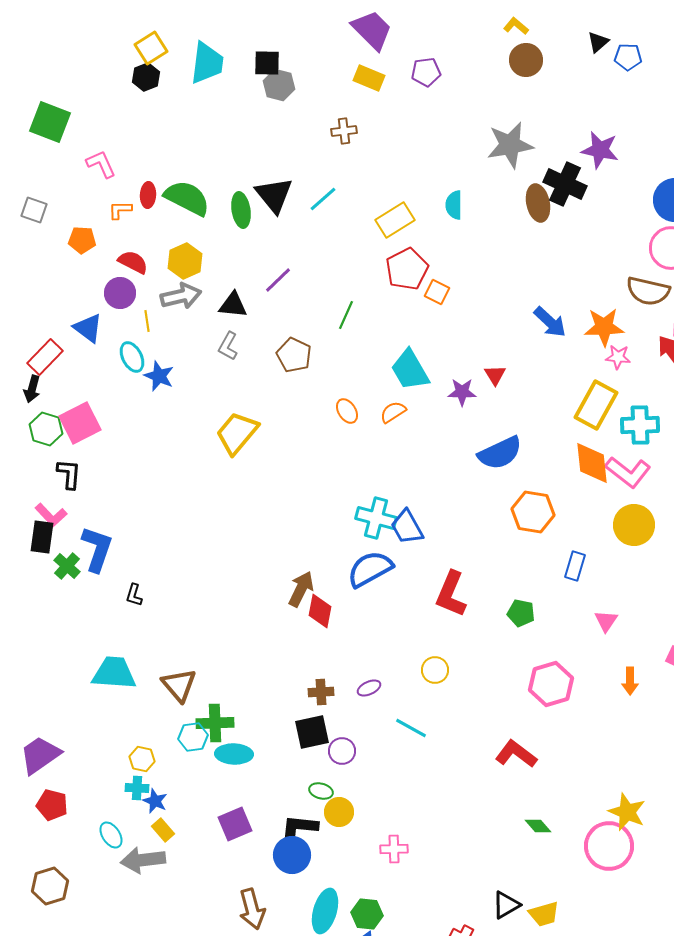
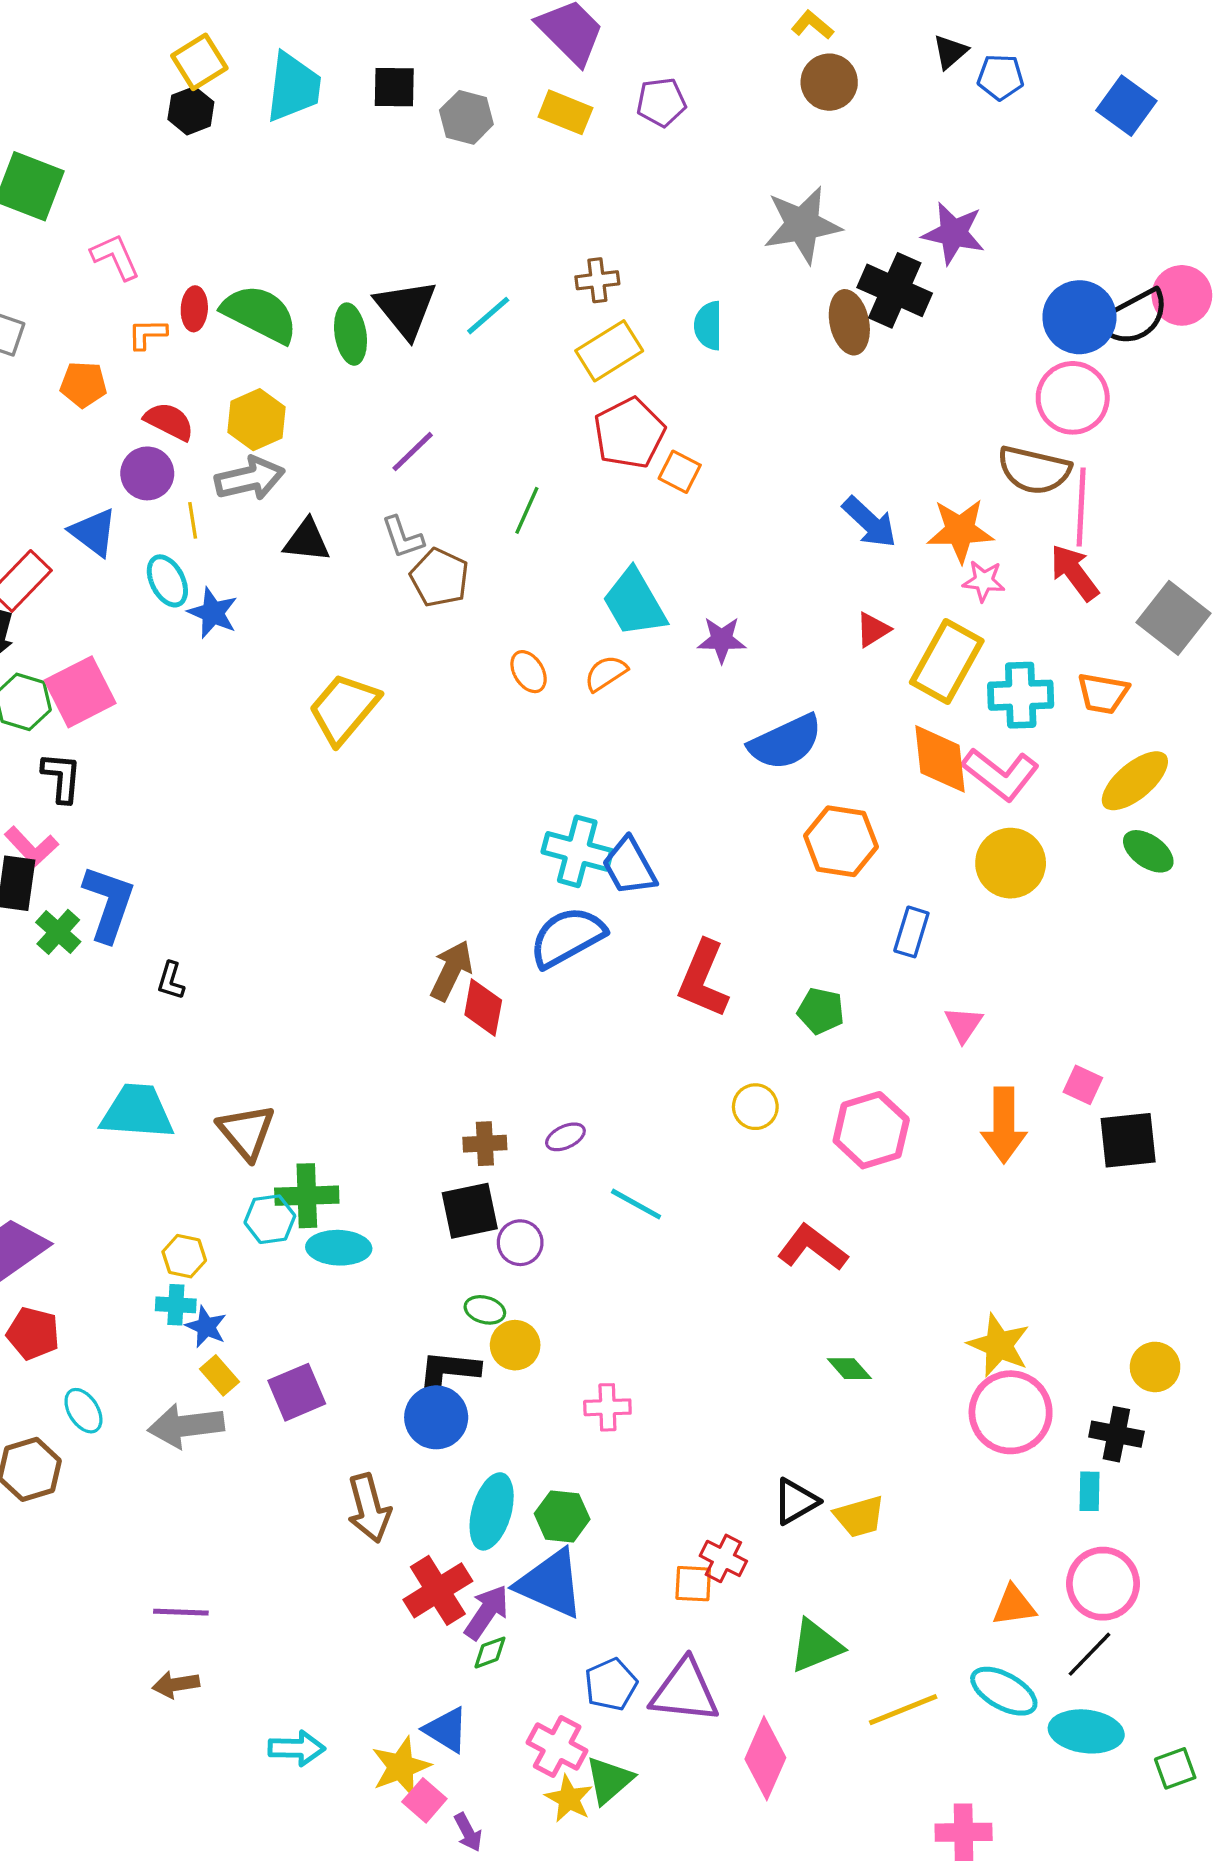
gray hexagon: (279, 85) -> (466, 117), moved
brown cross: (344, 131) -> (597, 280), moved
black triangle: (233, 305) -> (307, 541), moved
gray L-shape: (228, 346) -> (403, 537), moved, turned -48
red triangle: (495, 375) -> (873, 630), moved, turned 30
yellow circle: (435, 670) -> (755, 1107), moved
orange arrow: (630, 681) -> (1004, 1125), size x1.6
purple square: (235, 824) -> (297, 1392), moved
cyan ellipse: (111, 835) -> (83, 1411), moved
pink circle: (609, 846) -> (1011, 1412), moved

